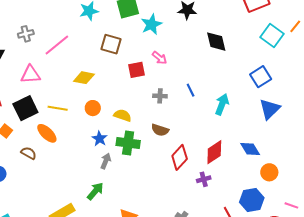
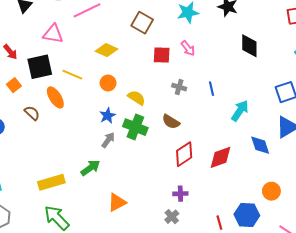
blue diamond: (250, 149) -> (260, 145), moved
purple cross: (204, 179) -> (180, 194), moved

